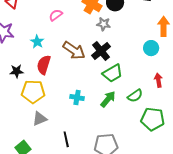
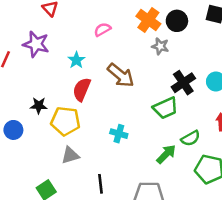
black cross: (101, 51) -> (183, 83), moved
black star: (17, 71) -> (39, 106), moved
green arrow: (108, 99) -> (166, 154), moved

